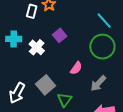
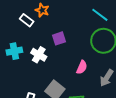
white rectangle: (32, 11) -> (27, 20), turned -56
purple square: (60, 35) -> (59, 38), turned 32

